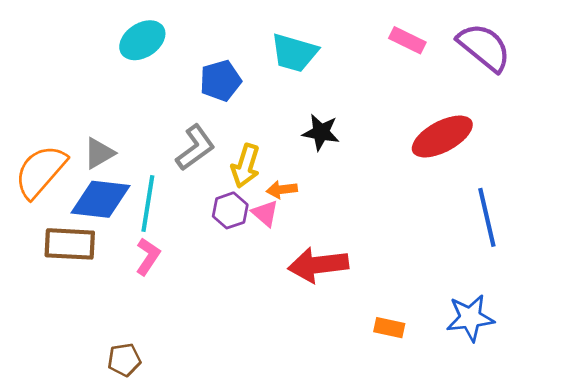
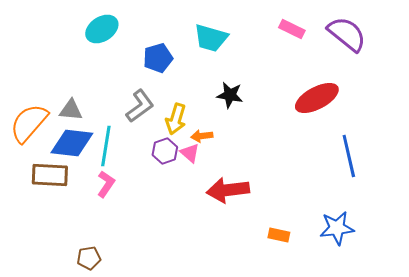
gray triangle: (99, 153) -> (71, 110), turned 35

